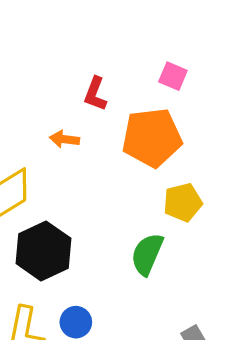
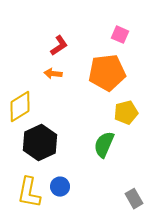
red L-shape: (95, 94) -> (59, 46), moved, turned -145

